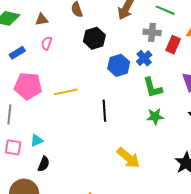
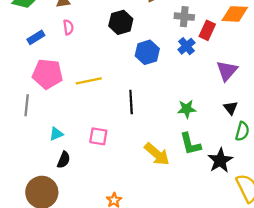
pink semicircle: (47, 43) -> (68, 27), turned 152
blue cross: (144, 58) -> (186, 46), moved
green L-shape: (153, 88) -> (190, 144), moved
pink square: (13, 147) -> (98, 136), moved

